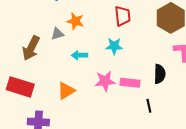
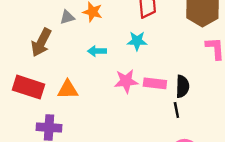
gray triangle: (57, 34) -> (67, 17), moved
black semicircle: (160, 74) -> (182, 86), moved
orange triangle: (66, 91) -> (68, 90), moved, turned 30

